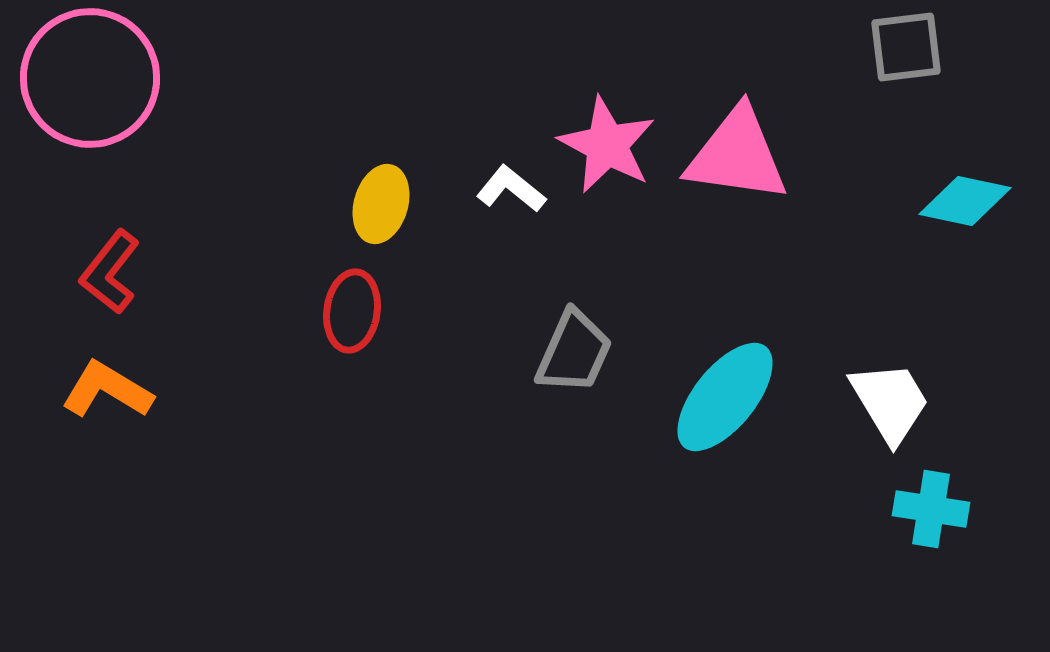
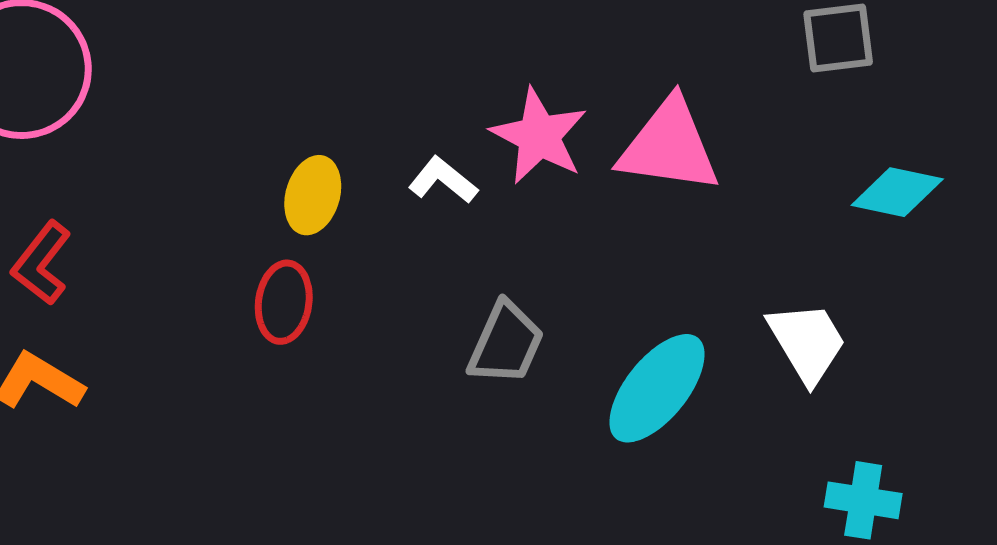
white trapezoid: (890, 402) -> (807, 342), moved

